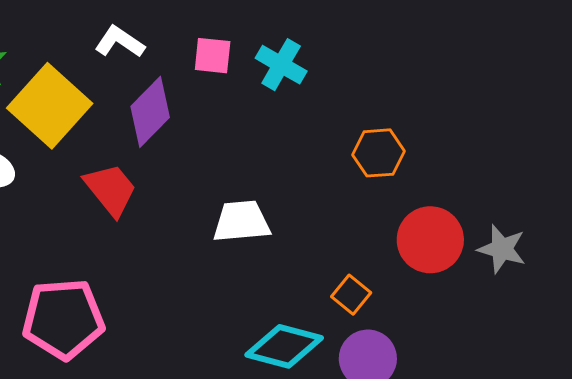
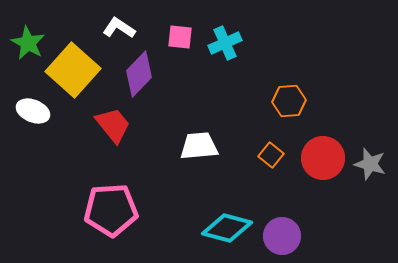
cyan cross: (281, 65) -> (225, 43), turned 36
orange square: (351, 295) -> (271, 155), moved
pink pentagon: (63, 319) -> (111, 210), moved

